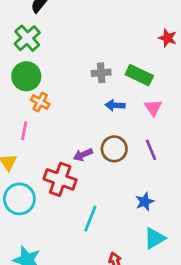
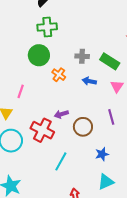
green cross: (27, 38) -> (47, 27), moved, turned 30
green circle: (26, 76) -> (39, 55), moved
orange cross: (40, 102) -> (59, 75), moved
brown circle: (114, 149) -> (83, 127), moved

